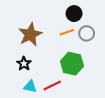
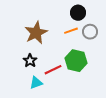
red line: (52, 86) -> (53, 70), moved
cyan triangle: (30, 87) -> (36, 83), turned -32

